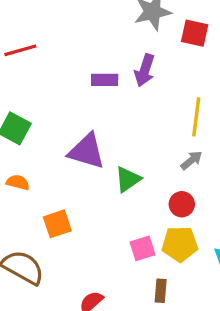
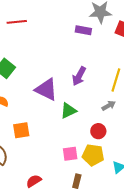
purple arrow: (145, 70) -> (79, 76), moved
purple rectangle: (105, 80) -> (83, 30), moved

